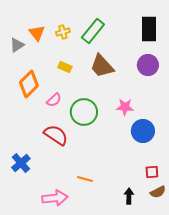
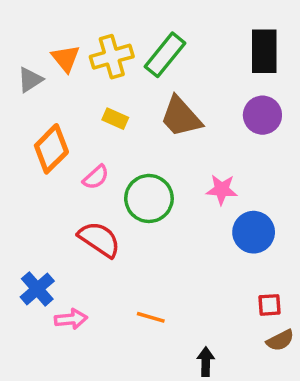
yellow cross: (63, 32) -> (112, 57), size x1.6
black arrow: (129, 196) -> (206, 362), moved
pink arrow: (55, 198) -> (71, 319), moved, size x0.7

